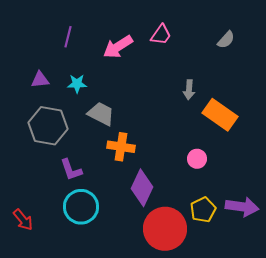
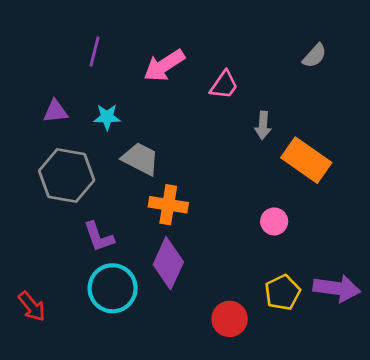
pink trapezoid: (161, 35) -> (224, 85), moved
purple diamond: (142, 188) -> (168, 263), moved
red circle: (165, 229) -> (230, 319), size x0.6

